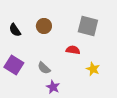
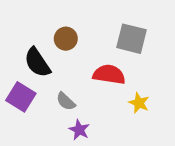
black semicircle: (15, 30) -> (37, 63), moved, size x1.5
red semicircle: (73, 50) -> (109, 74), size x1.5

